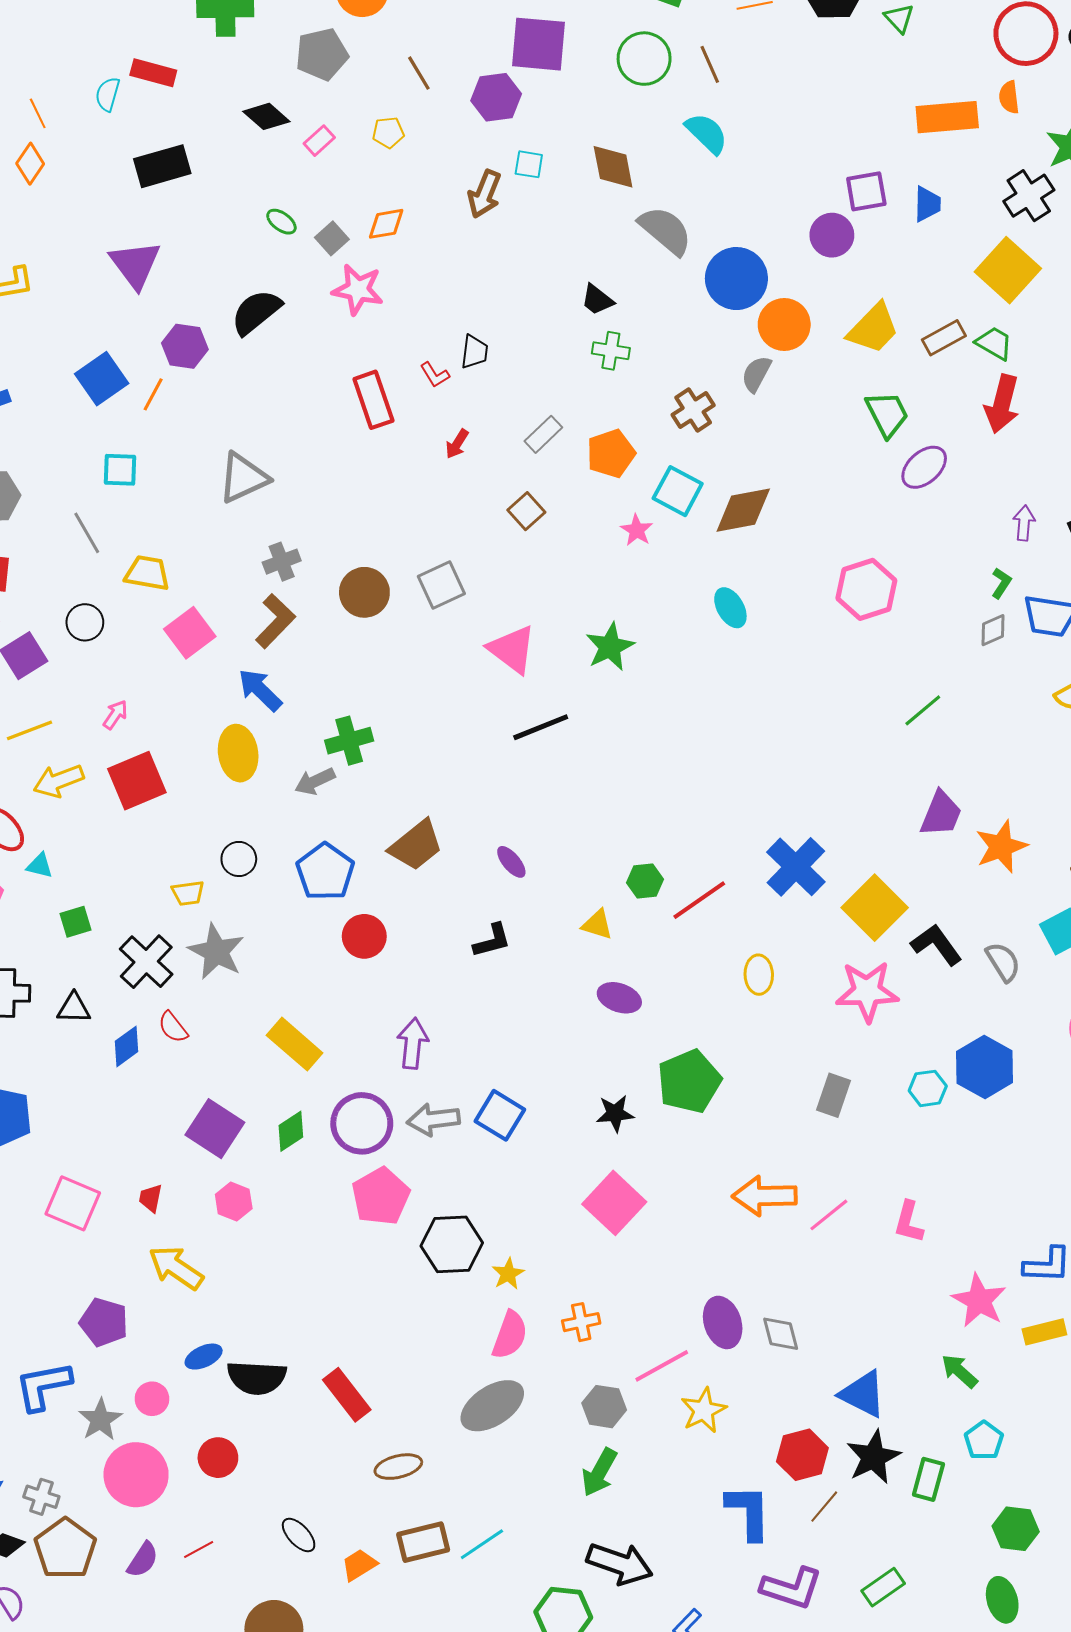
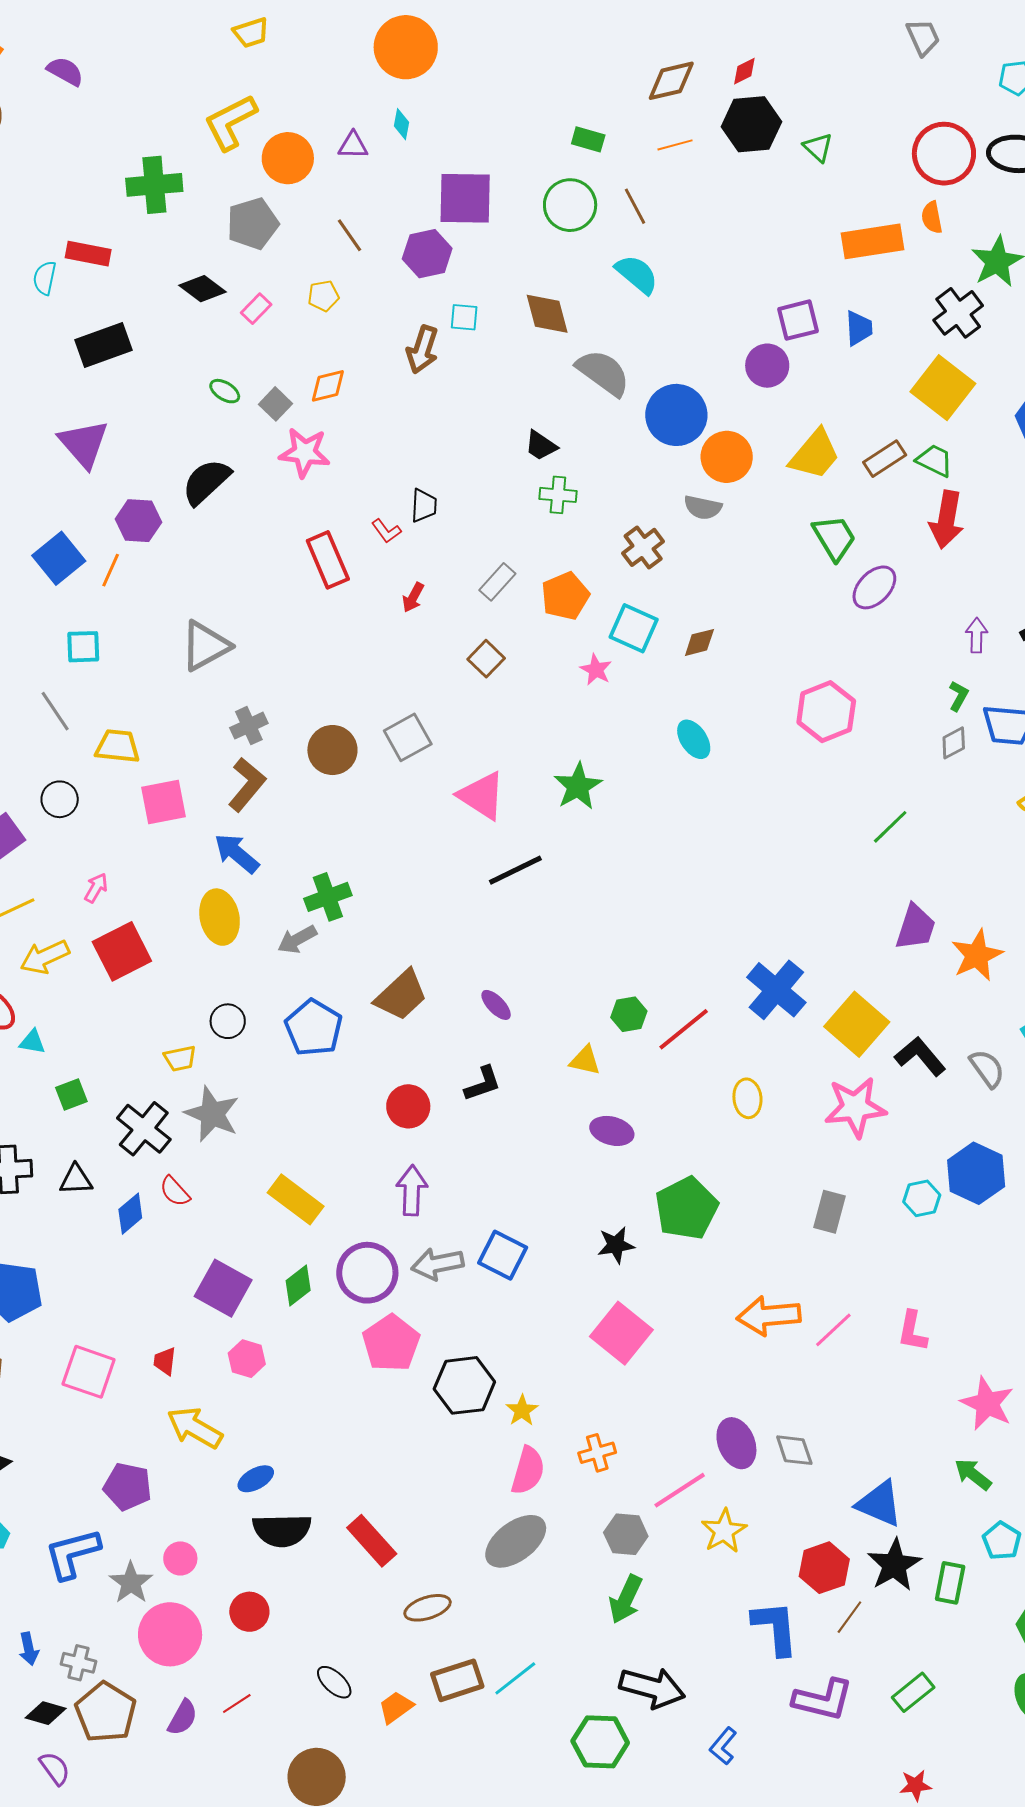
gray semicircle: (756, 374) -> (703, 507), turned -102
brown diamond: (743, 510) -> (699, 642), size x0.6
pink square: (190, 633) -> (164, 802), turned 30
red circle: (364, 936) -> (408, 1106), moved
blue ellipse: (204, 1357) -> (256, 1479), moved

